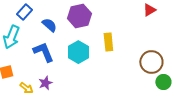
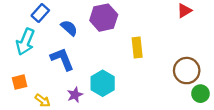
cyan hexagon: (78, 52) -> (103, 83), moved
purple star: (45, 83) -> (75, 95), moved

